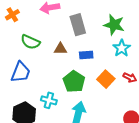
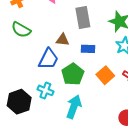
green semicircle: (30, 42) -> (21, 30), moved
blue trapezoid: (21, 72) -> (48, 59), moved

